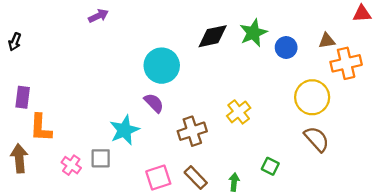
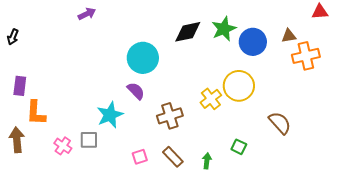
blue circle: (286, 47) -> (253, 42), size x1.4
yellow circle: (312, 97) -> (239, 86), moved
pink square: (158, 178) -> (140, 157), size x0.7

